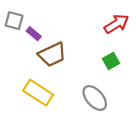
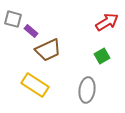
gray ellipse: (95, 98) -> (87, 90), turned 50

